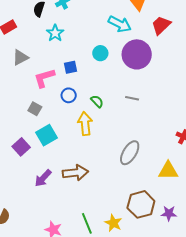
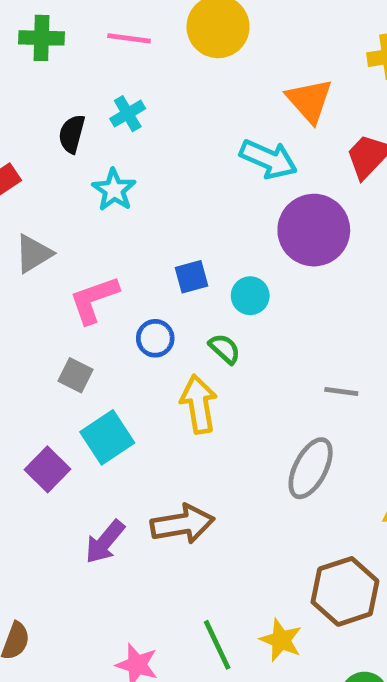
cyan circle: (100, 53) -> (250, 296), moved
blue square: (70, 67) -> (192, 277), moved
gray line: (132, 98) -> (341, 391), moved

